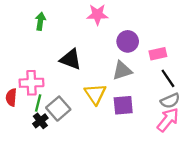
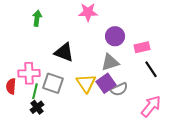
gray semicircle: (170, 101) -> (119, 89), moved
purple square: (123, 105) -> (106, 83), moved, turned -30
gray square: (58, 109) -> (53, 83), moved, turned -30

